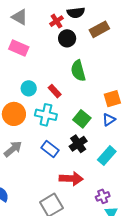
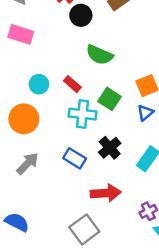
green semicircle: (78, 71) -> (99, 55), turned -45
cyan cross: (46, 115) -> (82, 114), moved
green square: (82, 119) -> (110, 99), moved

